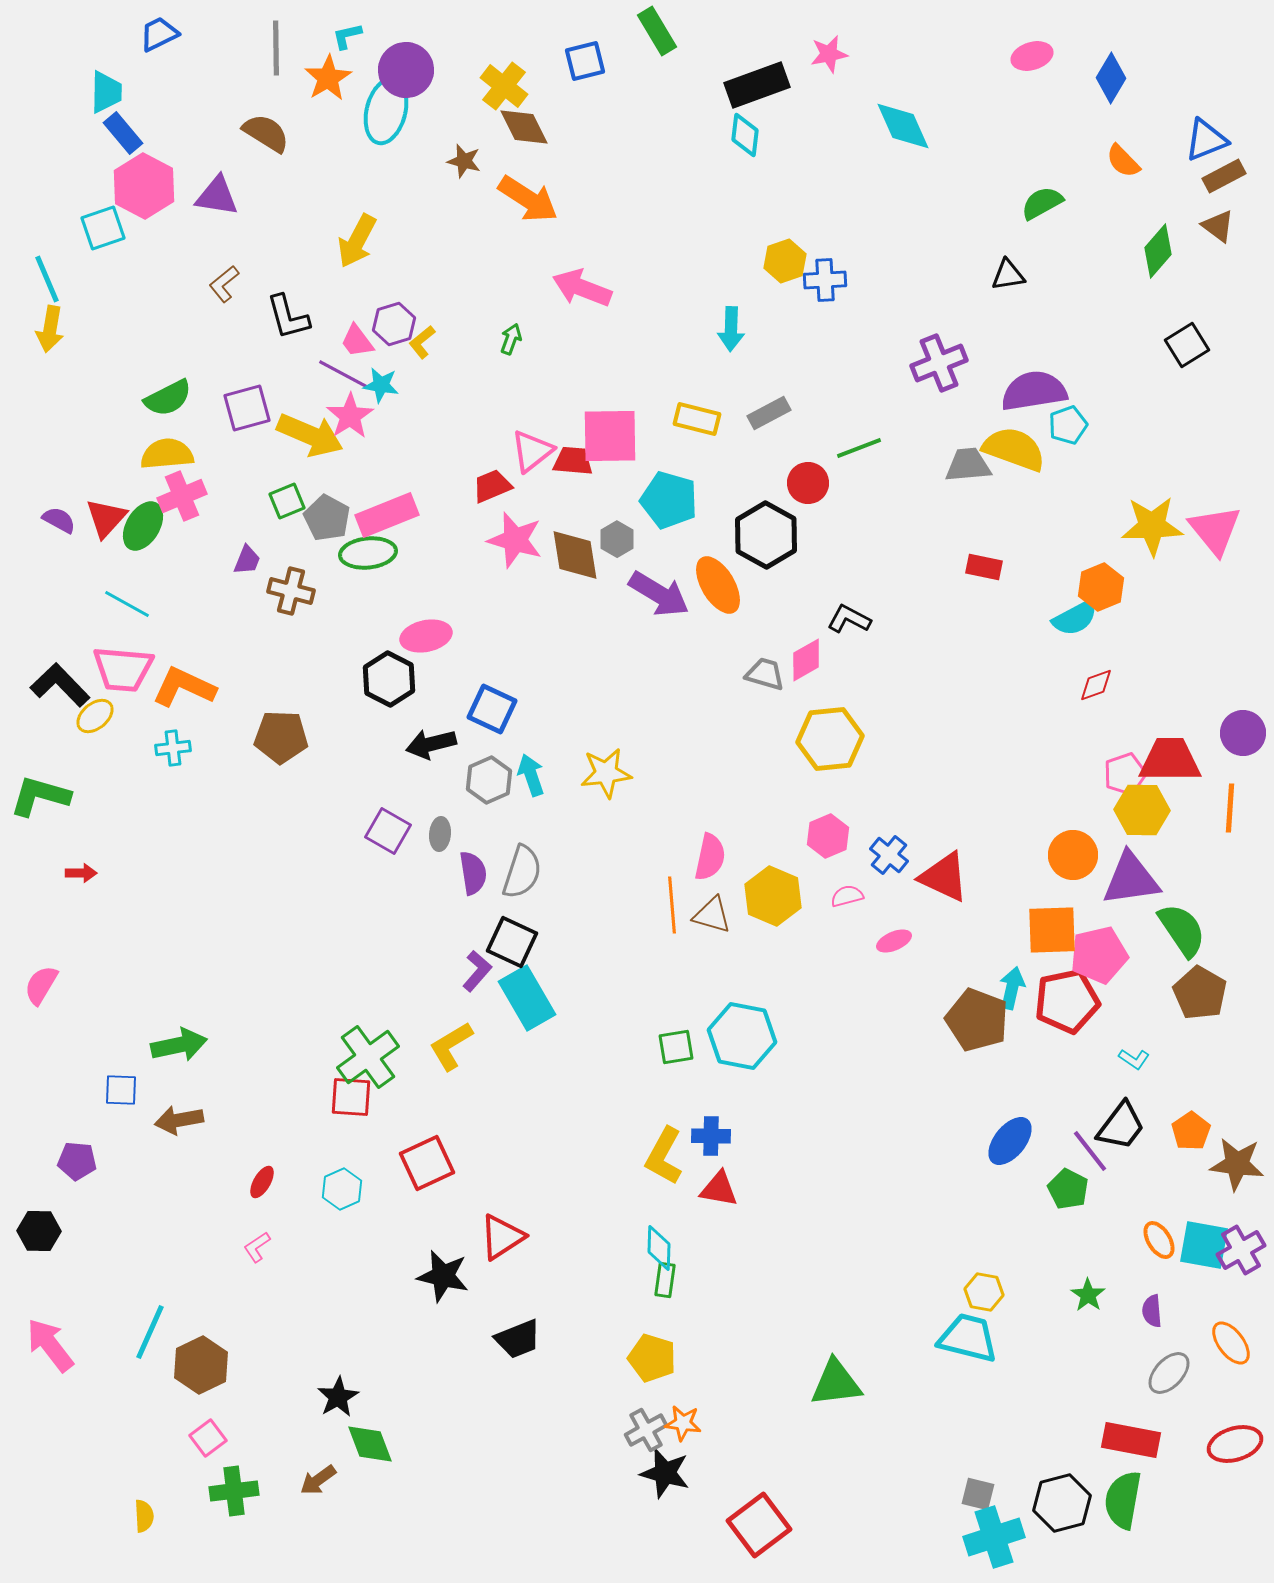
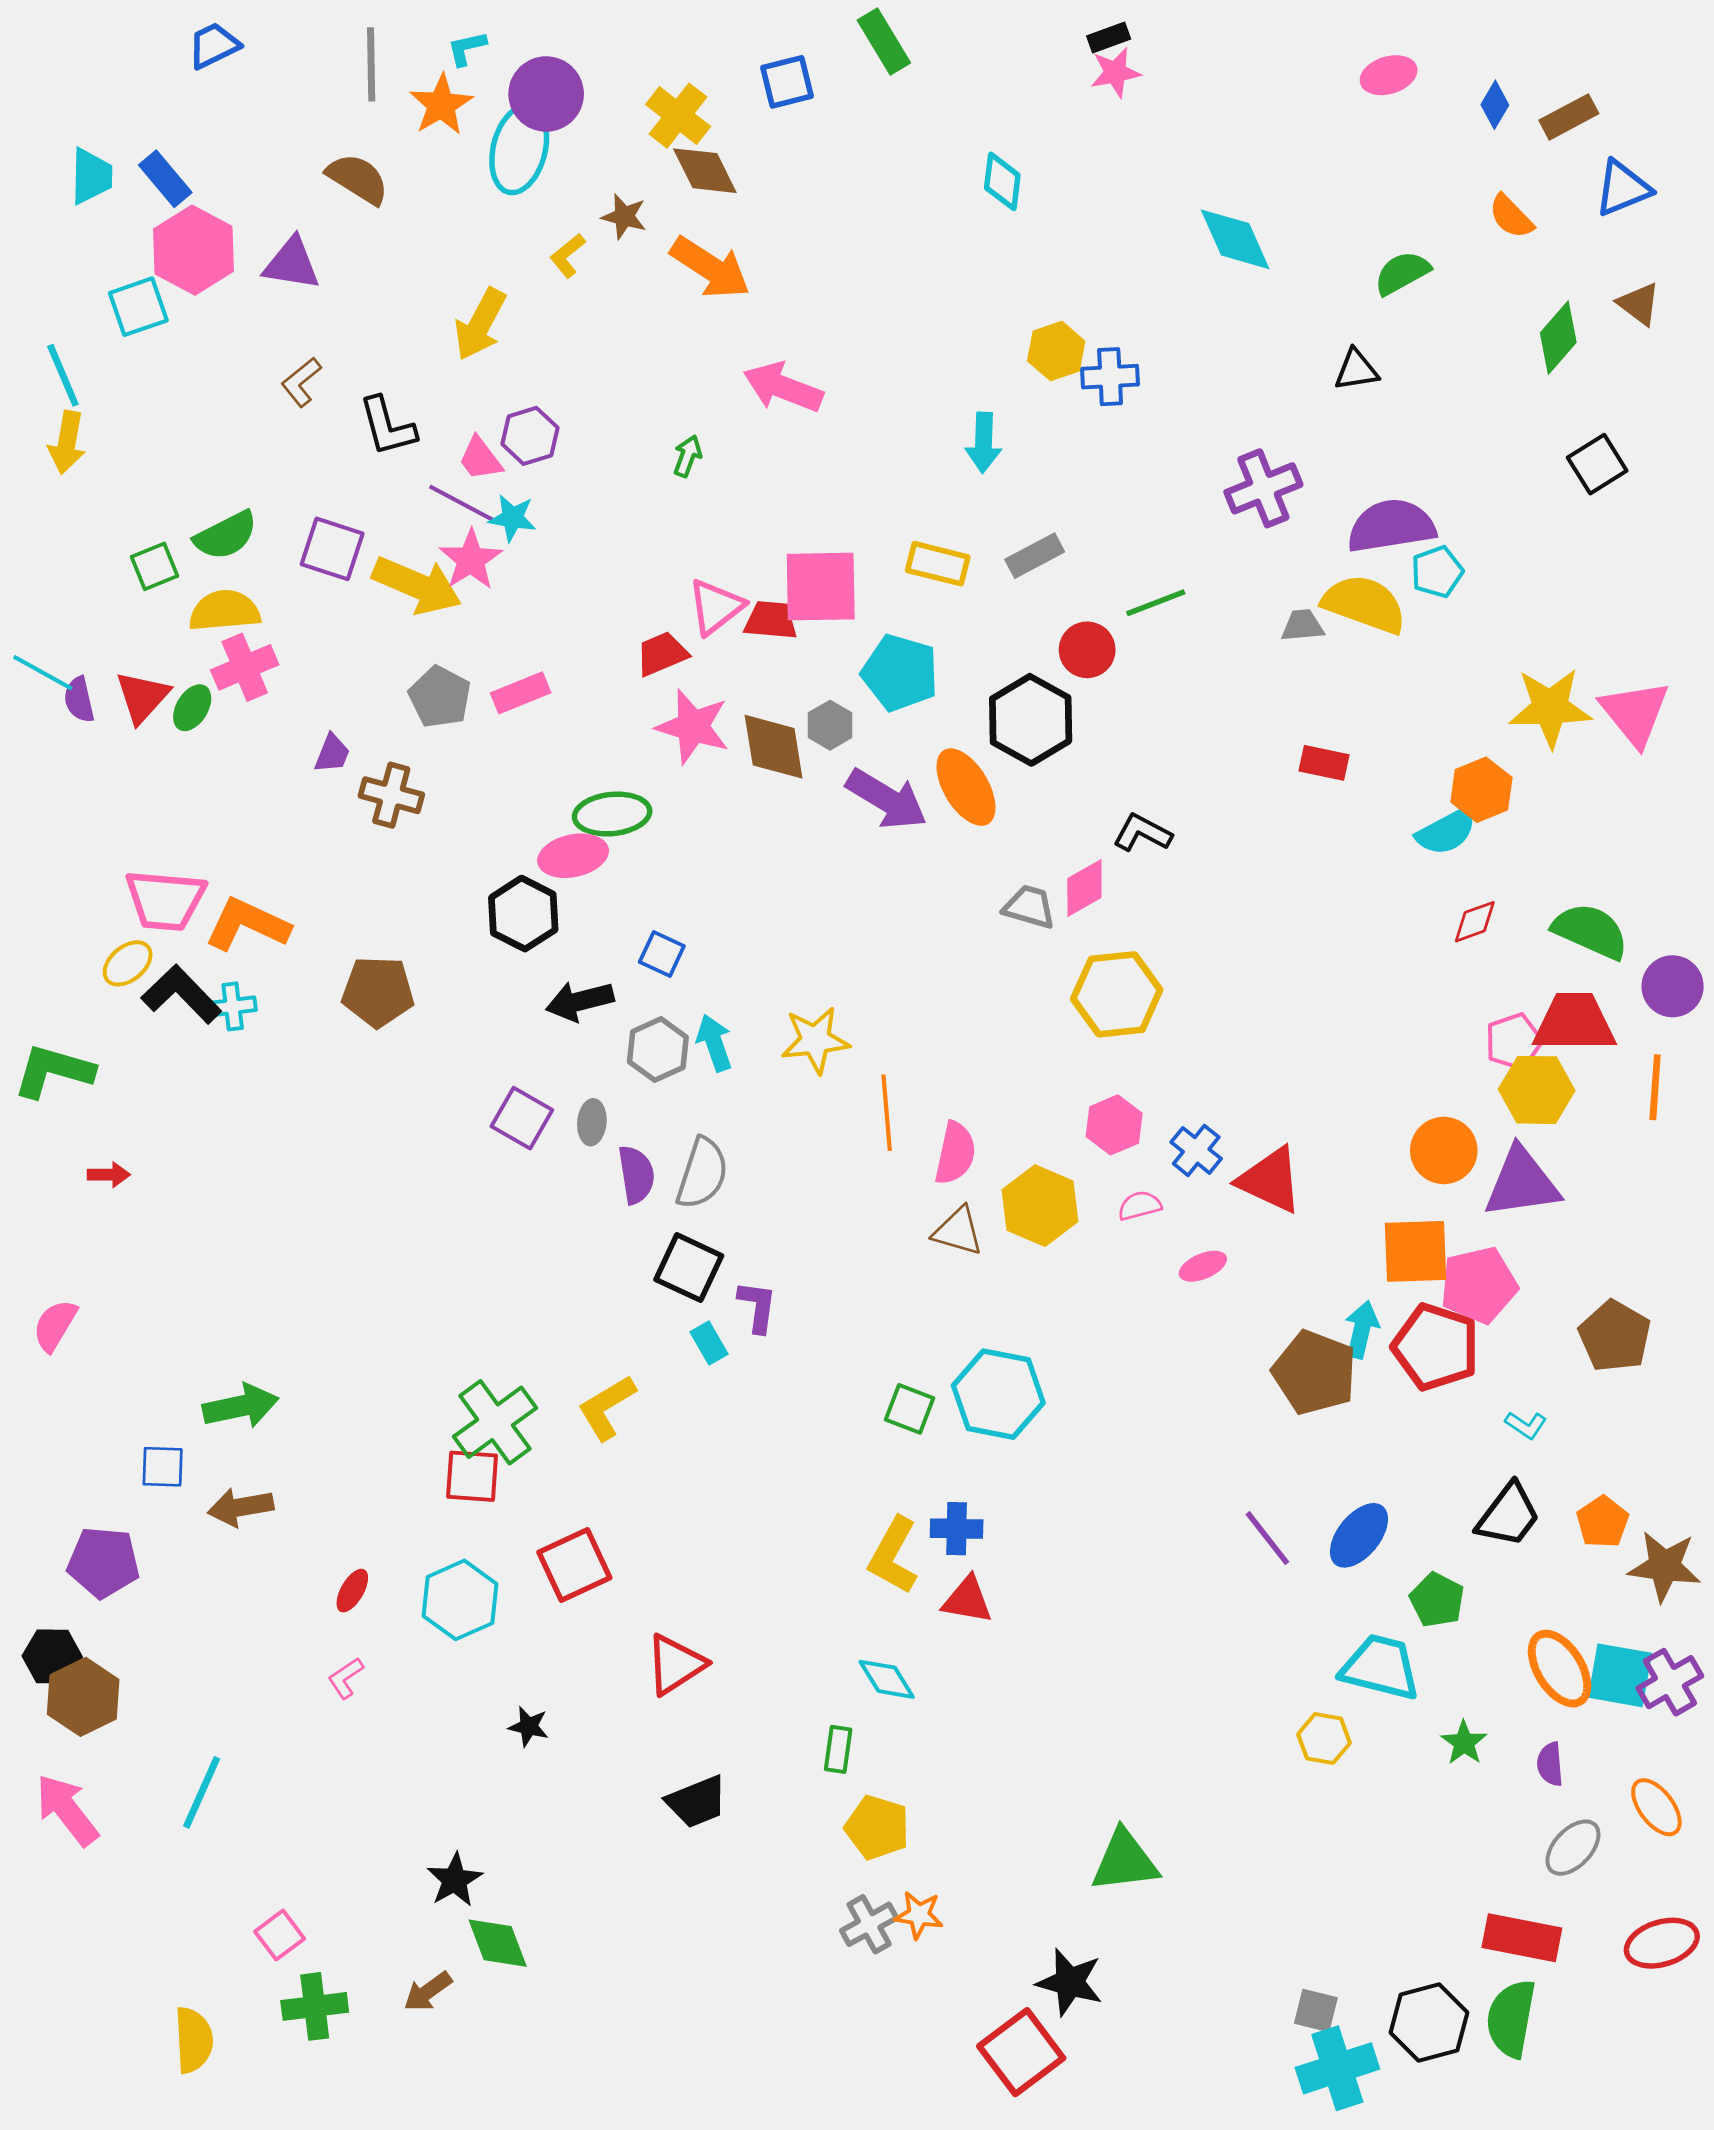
blue diamond: (1111, 78) -> (1495, 105), size x0.7
black rectangle: (757, 85) -> (1109, 37), moved, size x0.5
cyan trapezoid: (106, 92) -> (91, 176), moved
cyan diamond: (903, 126) -> (1235, 239), moved
brown rectangle: (1224, 176) -> (1569, 117), moved
yellow L-shape: (422, 342) -> (568, 256), moved
purple square: (247, 408) -> (332, 549), turned 33
gray trapezoid: (968, 465) -> (1302, 626), size x0.7
green square: (287, 501) -> (154, 566), moved
pink rectangle: (387, 515) -> (521, 693), size x0.7
purple semicircle: (59, 520) -> (79, 700), turned -132
green ellipse: (143, 526) -> (192, 708), size x0.7
green ellipse: (368, 553) -> (612, 814), moved
cyan line: (127, 604) -> (43, 673), moved
black L-shape: (60, 685) -> (181, 994), moved
blue square: (492, 709) -> (662, 954), size x0.7
orange line: (672, 905) -> (887, 1113), moved
green semicircle: (1182, 930) -> (1590, 931), moved, turned -32
purple L-shape: (477, 971) -> (757, 1307), moved, turned -33
cyan rectangle: (527, 998) -> (709, 1343), size x0.5
red pentagon: (1067, 1001) -> (1436, 1347), turned 30
green square: (676, 1047) -> (909, 1409), turned 30
purple line: (1090, 1151) -> (1267, 1538), moved
purple pentagon: (77, 1161) -> (103, 1562), size x1.4
cyan hexagon: (342, 1189) -> (460, 1600), size x1.4
orange ellipse: (1159, 1240) -> (1560, 1669), size x1.5
cyan diamond: (659, 1248) -> (887, 1679), turned -33
black star: (443, 1276) -> (529, 1726), moved, size x0.6
green rectangle: (665, 1280) -> (838, 1749), moved
cyan trapezoid: (968, 1338) -> (1381, 1667), moved
brown hexagon: (201, 1365) -> (83, 1697), moved
black star: (665, 1473) -> (1070, 1982), moved
yellow semicircle: (144, 1516) -> (194, 2040), size x1.5

